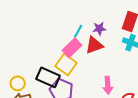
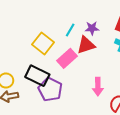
pink rectangle: (72, 48) -> (67, 58), moved
yellow square: (66, 64) -> (43, 43), moved

